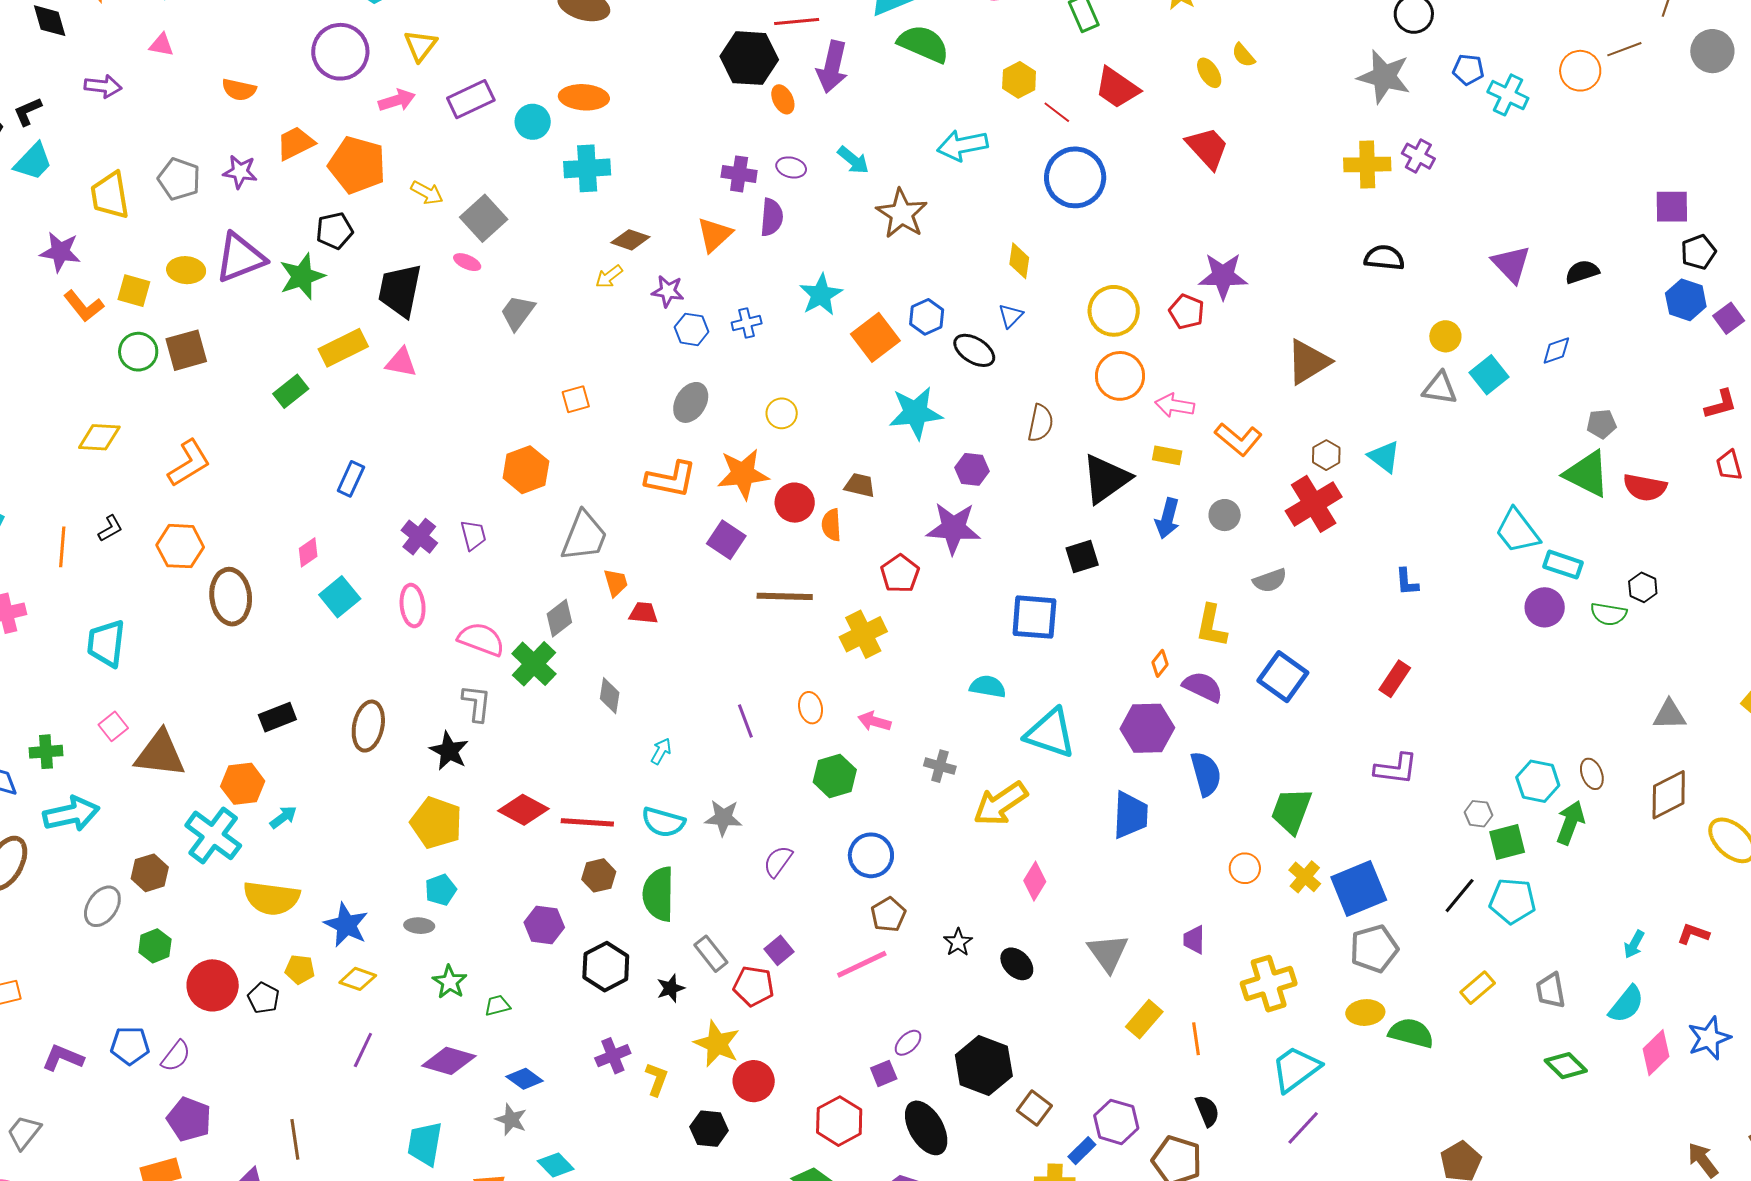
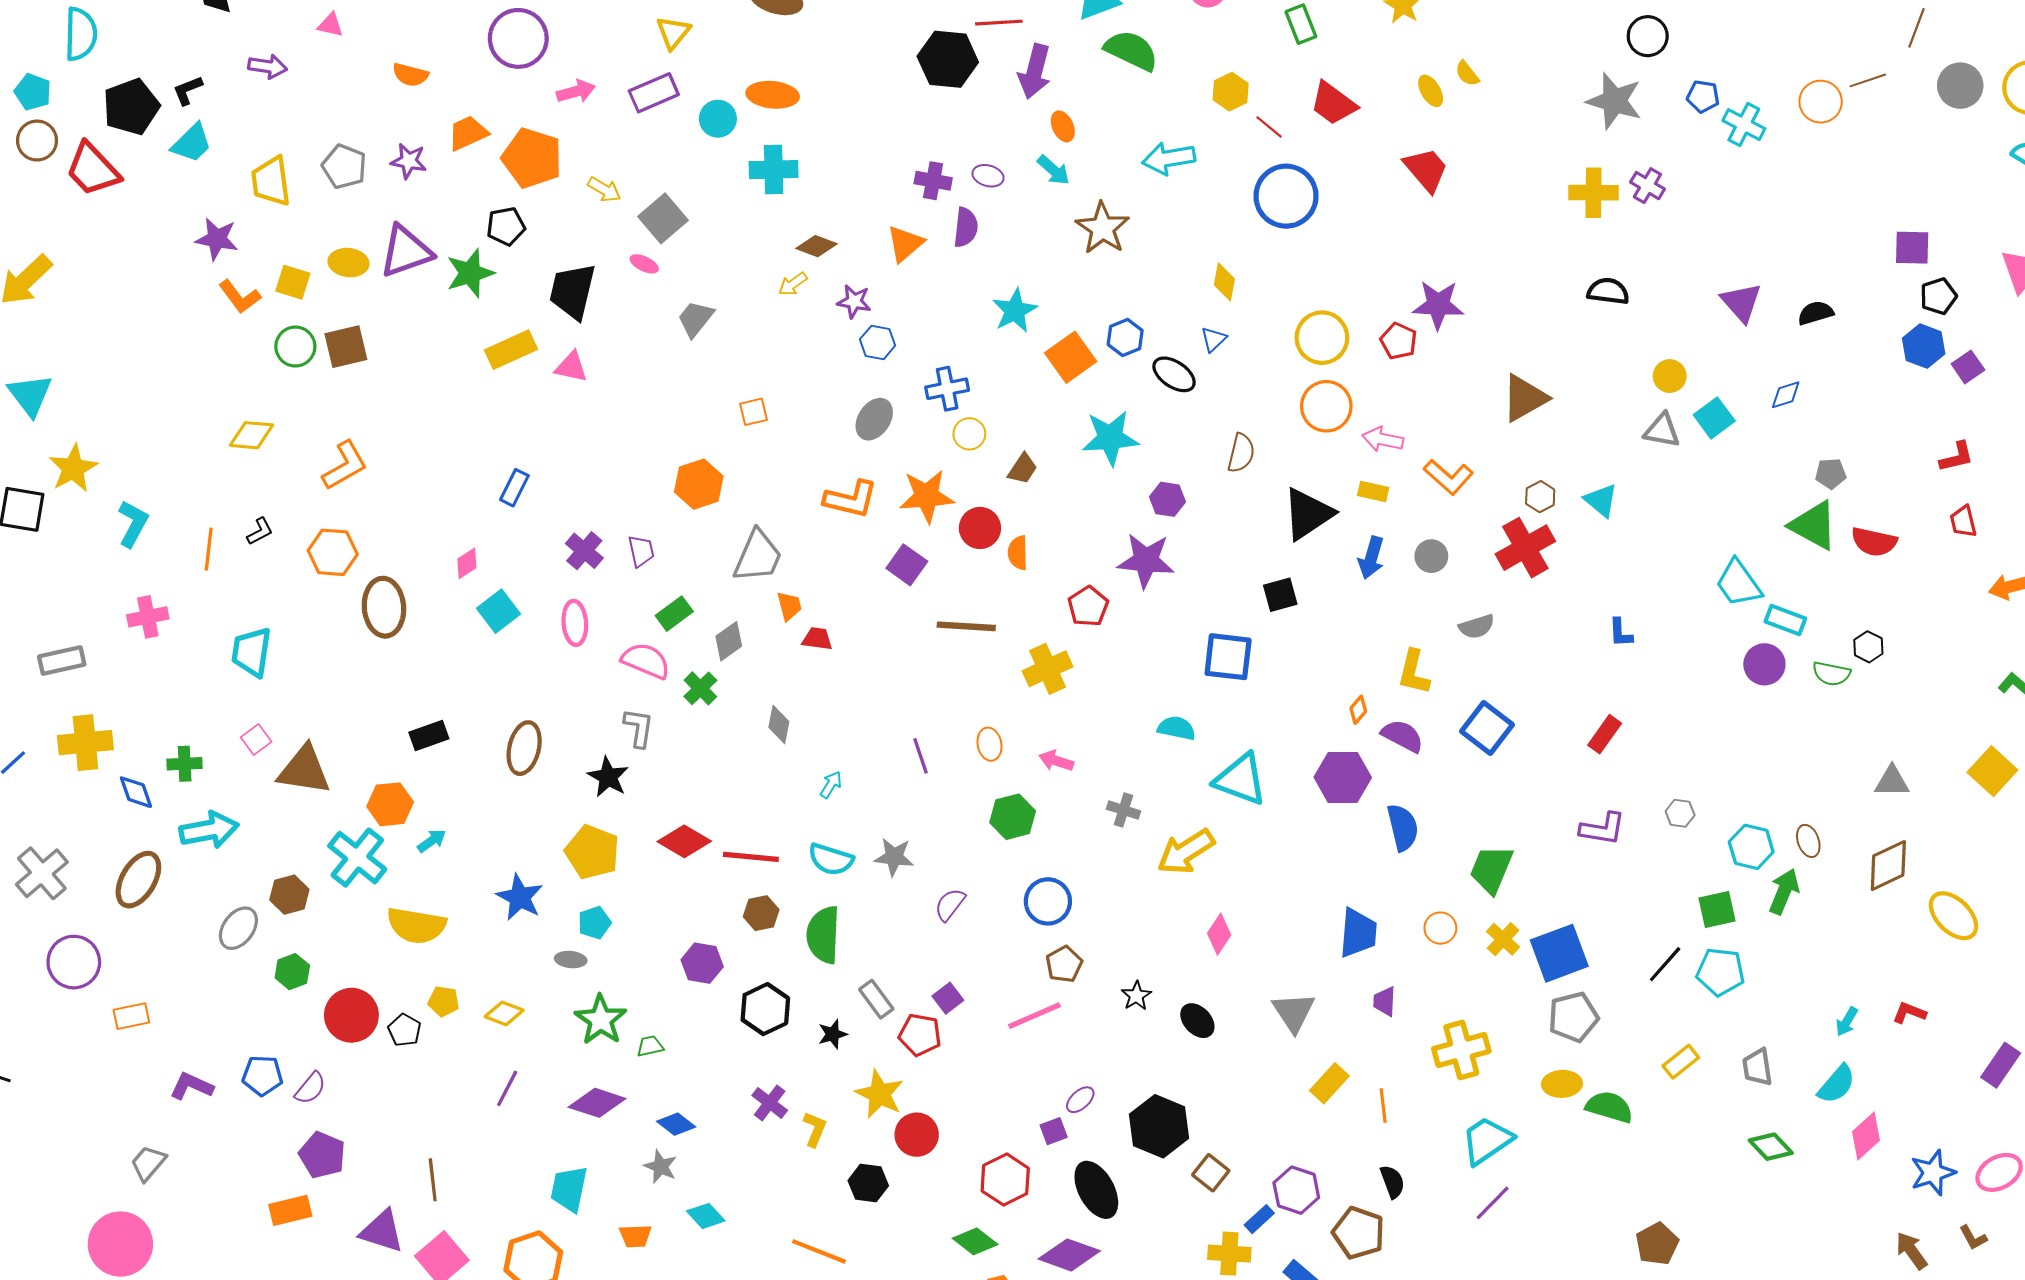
yellow triangle: (420, 46) -> (673, 33), moved
orange ellipse: (783, 99) -> (1063, 126), moved
blue cross: (747, 323) -> (947, 389), moved, size x1.4
green rectangle: (291, 391) -> (674, 614), moved
brown trapezoid: (860, 485) -> (1023, 469), moved, turned 108
green cross: (534, 664) -> (700, 688), size x0.7
gray hexagon: (1478, 814) -> (1680, 813), moved
blue trapezoid: (1130, 815) -> (1358, 933), moved
blue star: (346, 925) -> (520, 897), moved
green star: (450, 982) -> (601, 1020), size x1.4
blue star: (1709, 1038) -> (1933, 1173), moved
purple cross: (613, 1056) -> (770, 1103), turned -32

